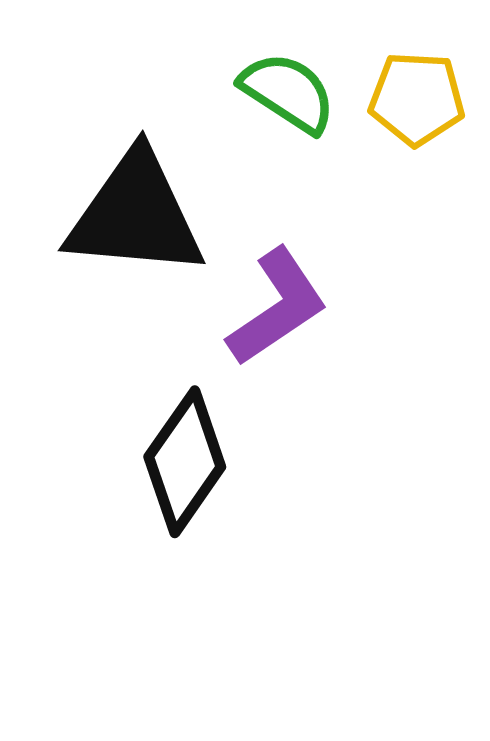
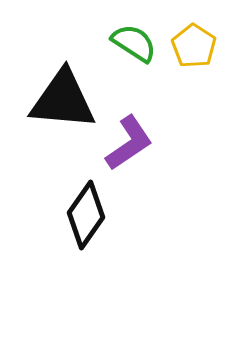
yellow pentagon: (417, 99) -> (194, 46), turned 30

